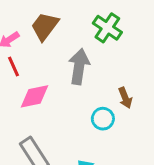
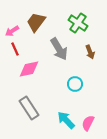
gray arrow: (79, 67) -> (59, 49), turned 140
brown arrow: (125, 98) -> (90, 52), moved

